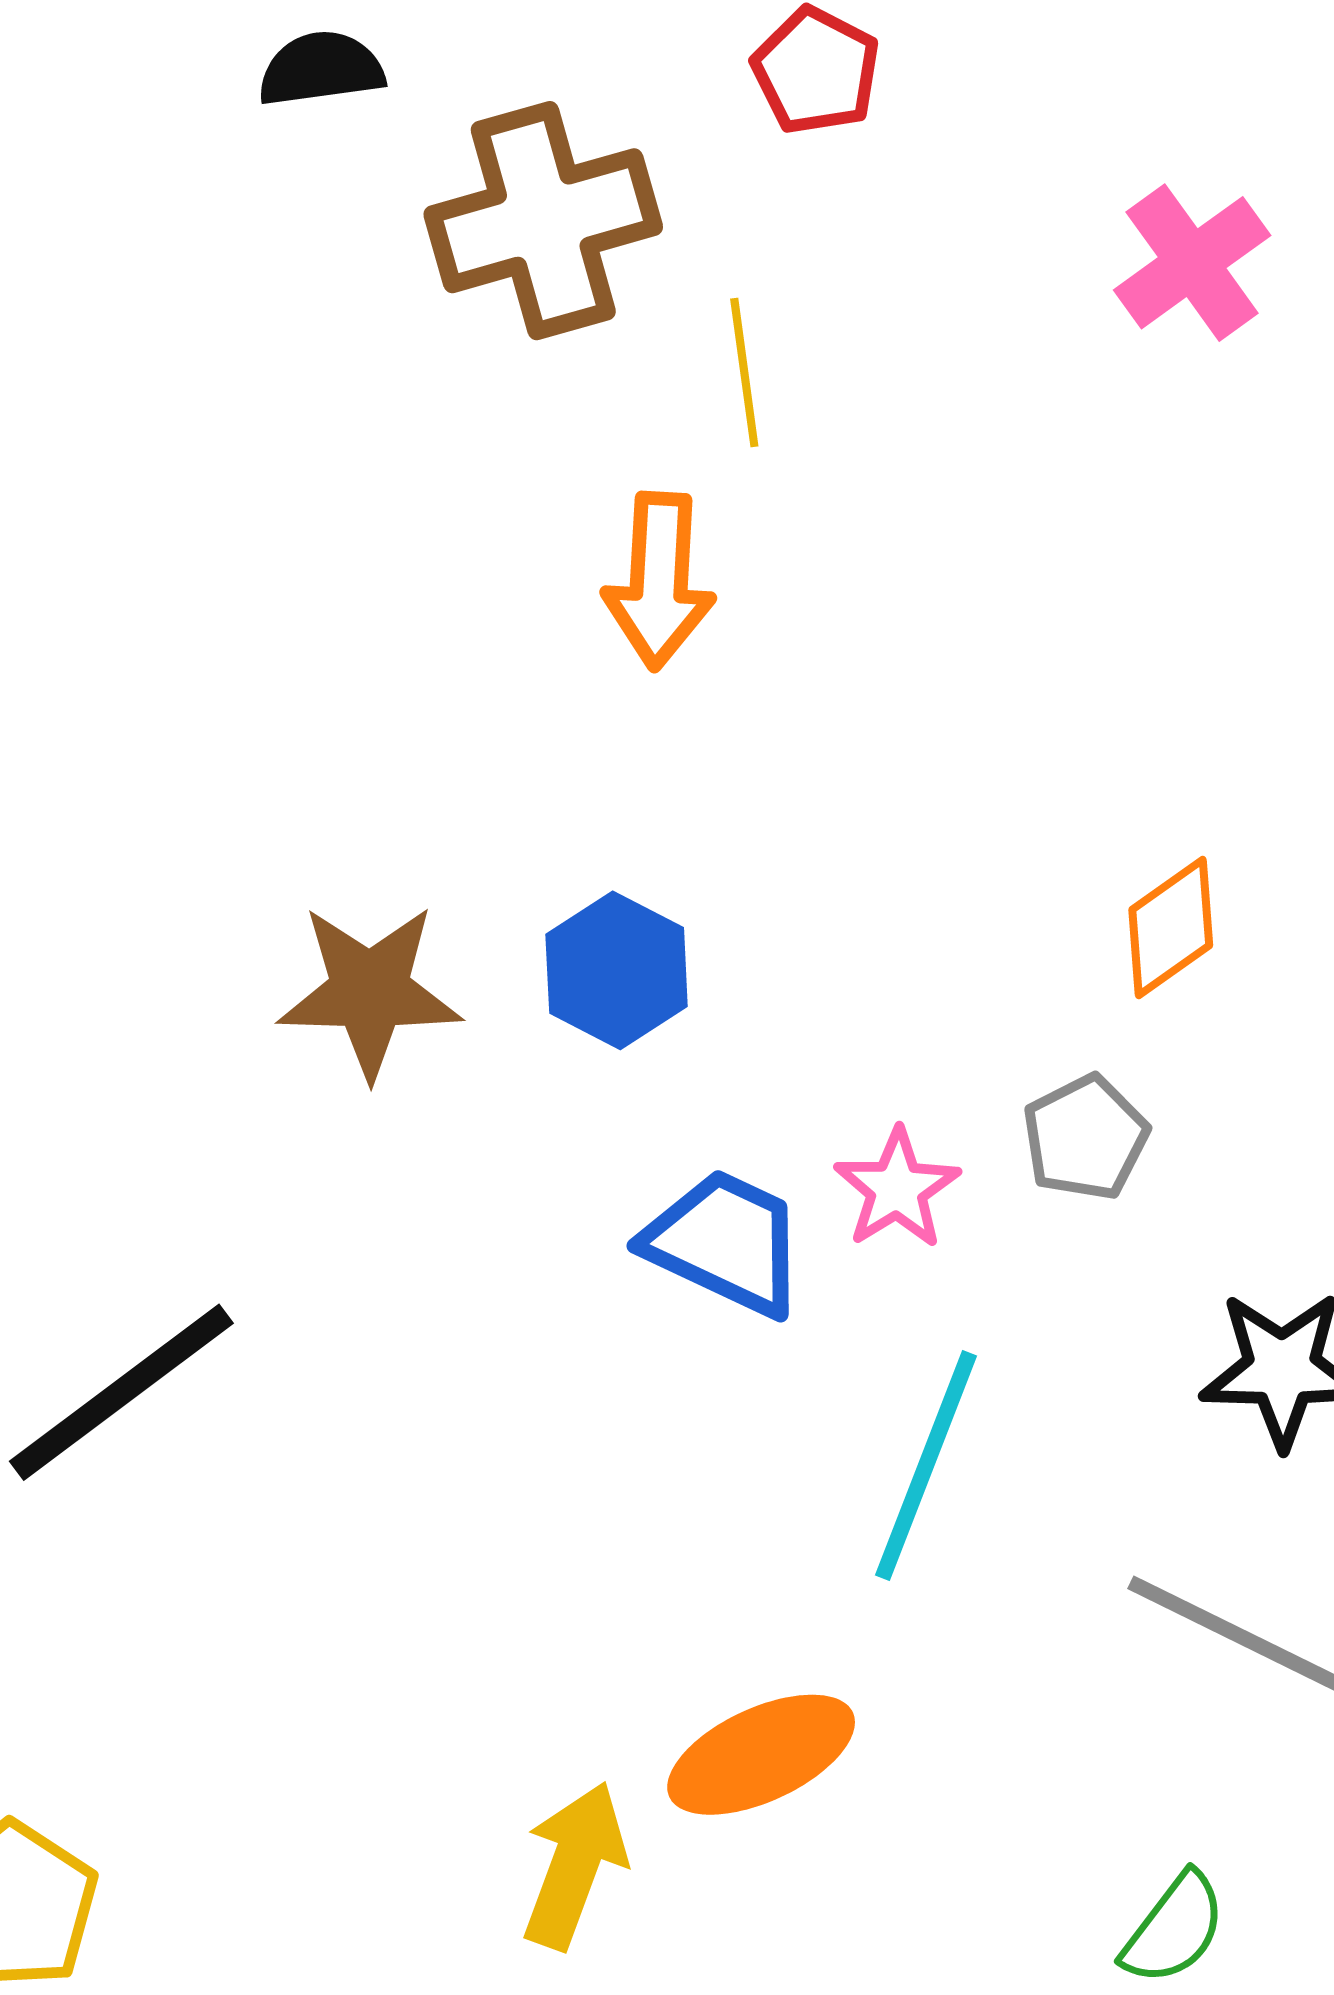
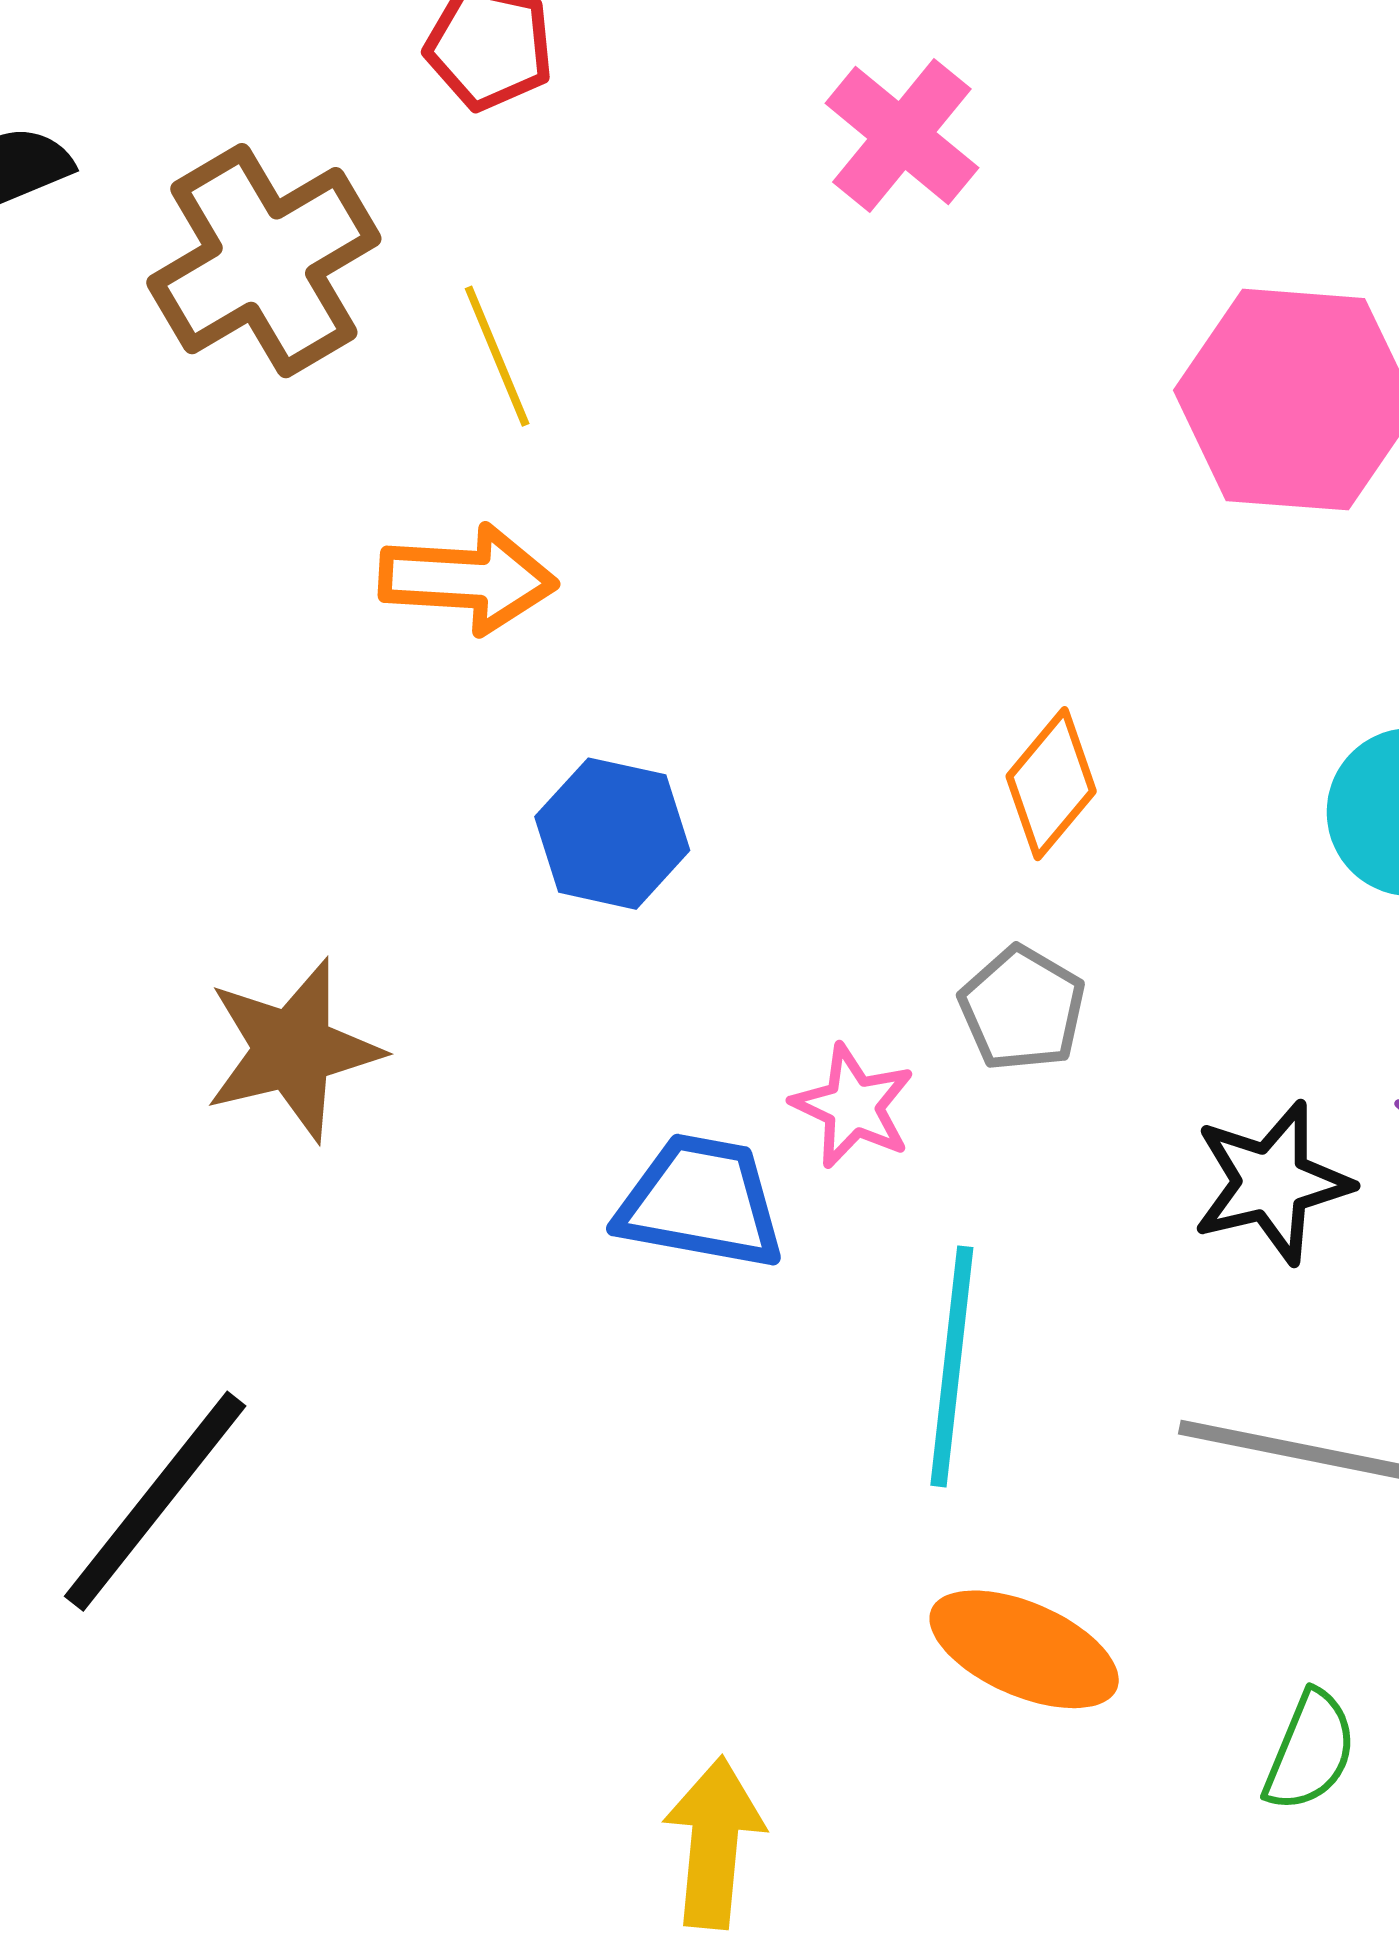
orange arrow: (659, 581) -> (468, 579), turned -75
blue hexagon: (617, 970) -> (612, 834), moved
orange ellipse: (761, 1755) -> (1024, 1649), moved, turned 63

